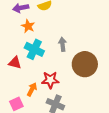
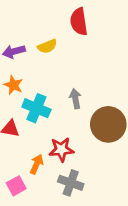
orange star: (28, 26) -> (13, 85), moved

